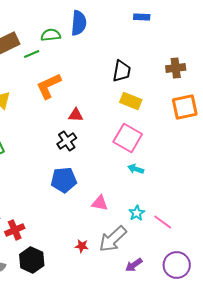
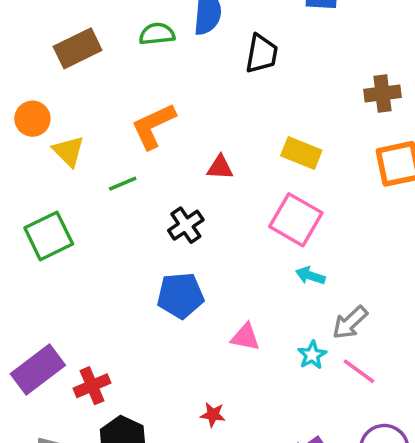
green line: (32, 54) -> (123, 184), moved
black trapezoid: (122, 71) -> (262, 54), moved
red triangle: (76, 115) -> (220, 167), moved
gray arrow: (113, 239) -> (350, 323), moved, size x0.7

